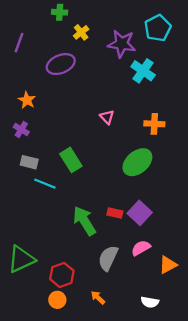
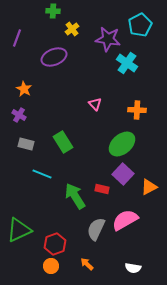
cyan line: (45, 184) -> (42, 174), moved
purple square: (140, 213) -> (123, 174), moved
pink semicircle: (141, 248) -> (125, 220), size x1.5
orange triangle: (168, 265) -> (149, 187), moved

